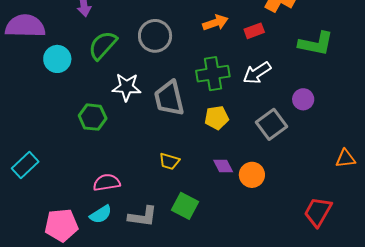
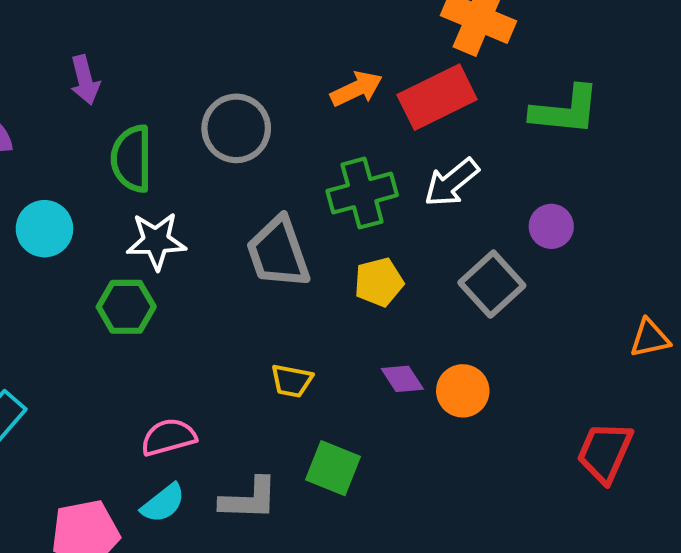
red rectangle: (254, 31) -> (437, 97), size x1.8
green semicircle: (103, 45) -> (132, 159), turned -36
cyan circle: (57, 59) -> (44, 229), moved
white star: (126, 87) -> (156, 241), moved

